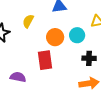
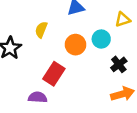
black cross: (89, 58) -> (119, 64), turned -32
red rectangle: (45, 60) -> (54, 74), moved, turned 48

